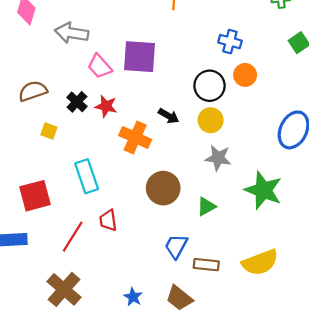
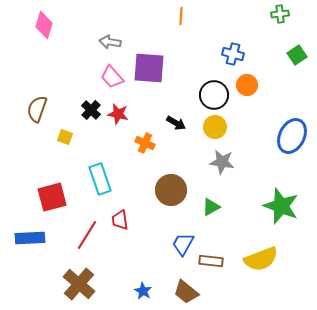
gray arrow: (72, 33) -> (110, 42), moved, size x0.7
brown semicircle: (33, 91) -> (37, 109), moved, turned -52
orange cross: (135, 137) -> (145, 143), size x0.7
green star: (263, 190) -> (281, 206), moved

